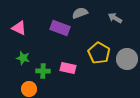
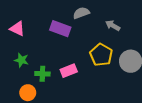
gray arrow: (115, 18) -> (113, 26), moved
pink rectangle: (68, 68) -> (69, 71), turned -35

